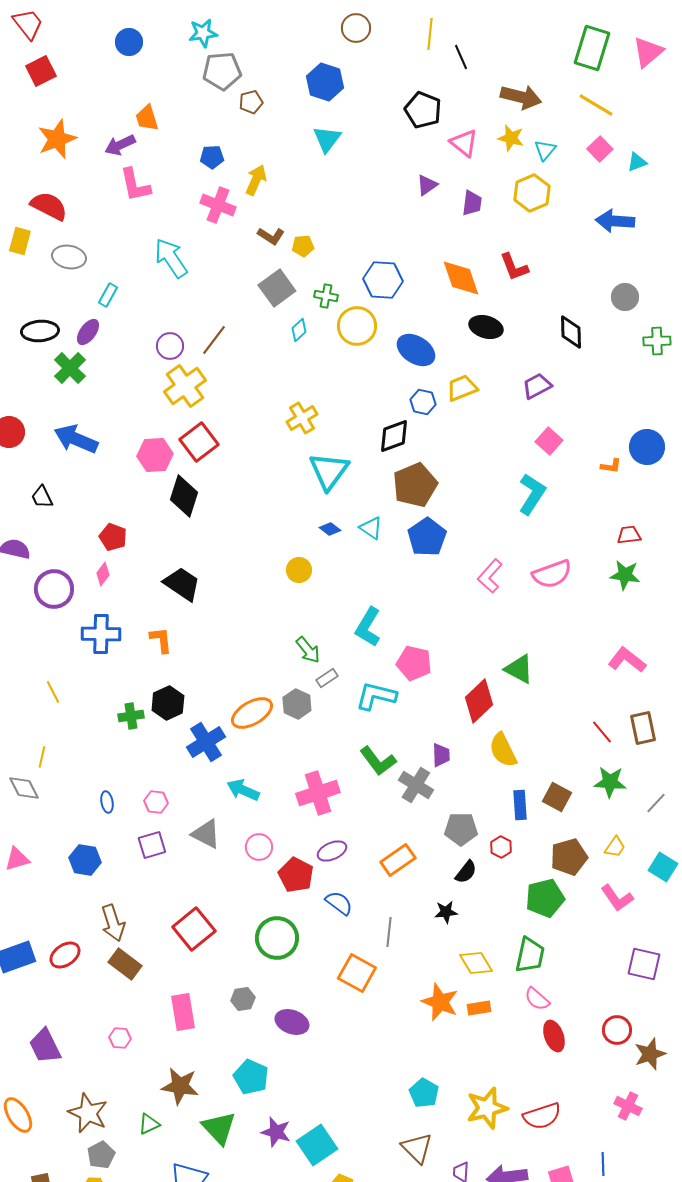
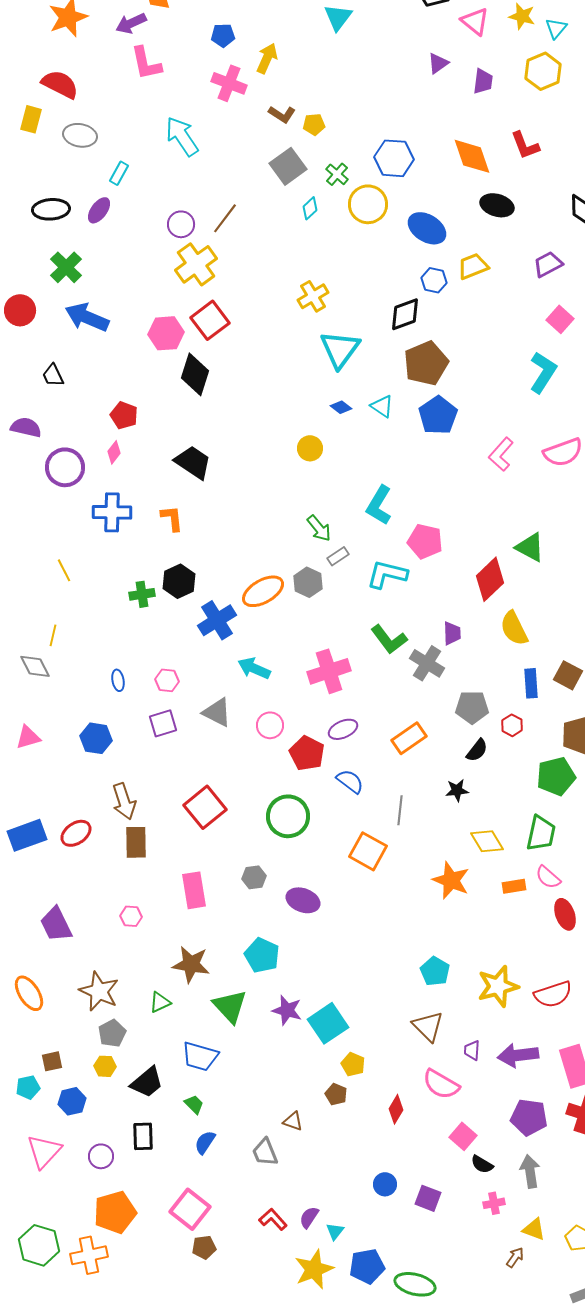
green cross: (326, 296) -> (337, 174), turned 30
green cross: (70, 368) -> (66, 267), moved
brown rectangle: (125, 964) -> (136, 842), turned 52
orange rectangle: (479, 1008) -> (514, 886), moved

